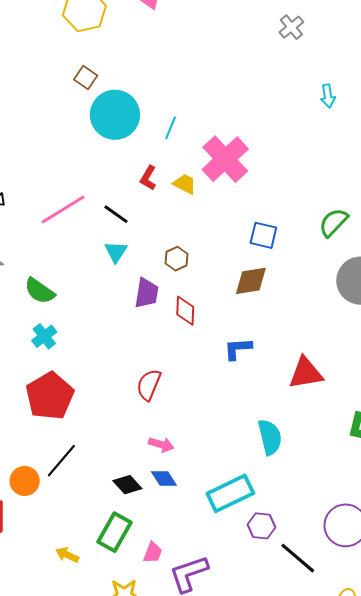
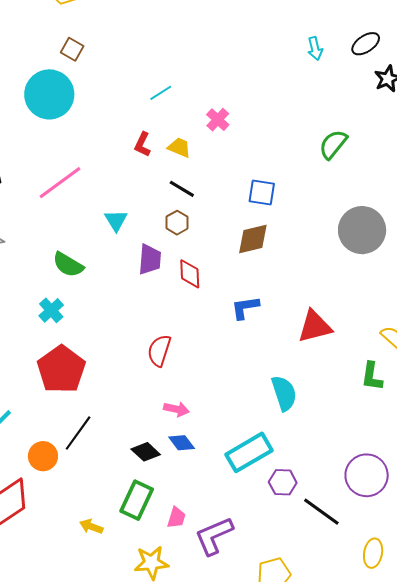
cyan circle: (115, 115) -> (49, 94), moved
cyan line: (171, 128) -> (161, 93), turned 40
pink cross: (225, 159) -> (218, 120), size x0.5
black line: (116, 214) -> (182, 189), moved
green semicircle: (333, 222) -> (333, 144), moved
green semicircle: (40, 291) -> (68, 265), moved

